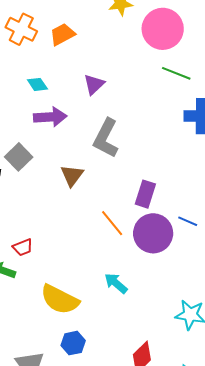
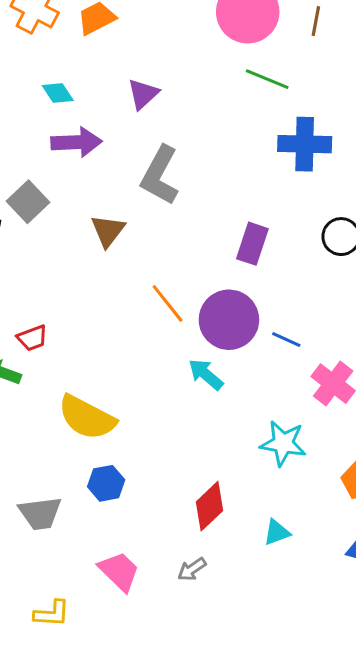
purple rectangle: (145, 194) -> (252, 244), moved
blue line: (188, 221) -> (286, 340), moved
cyan arrow: (116, 283) -> (206, 374), moved

